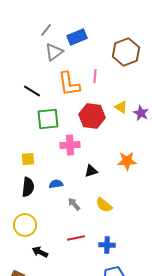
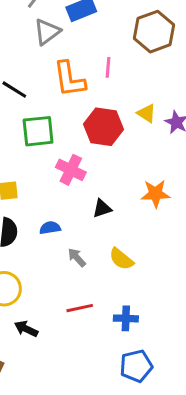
pink cross: (70, 145) -> (71, 170), turned 30

